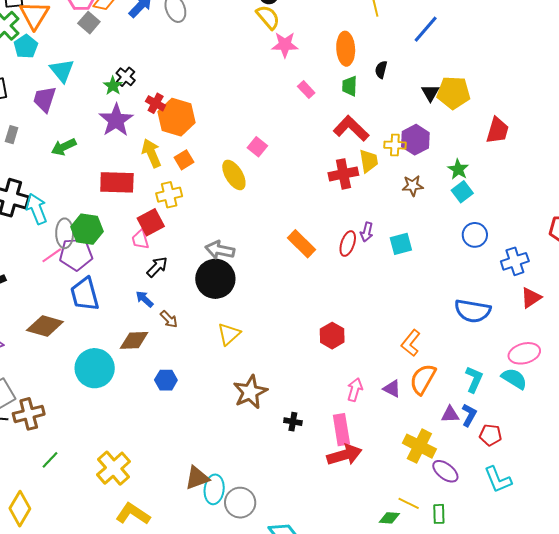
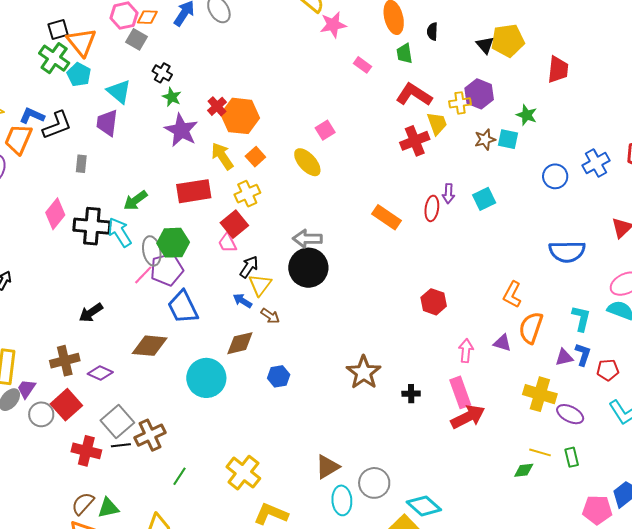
black cross: (126, 77) -> (162, 73), moved
red cross: (156, 103) -> (217, 106), turned 30
green arrow: (64, 147) -> (135, 200), moved
pink square: (257, 147) -> (325, 130), turned 30
cyan square: (462, 192) -> (508, 139), moved, turned -30
blue cross: (515, 261) -> (596, 163), moved
yellow triangle: (229, 334) -> (260, 285), moved
cyan ellipse: (214, 489) -> (342, 500), moved

